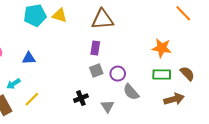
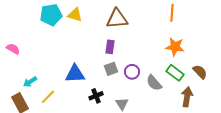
orange line: (183, 13) -> (172, 13), moved, turned 48
blue triangle: (29, 58) -> (75, 74), moved, size x1.5
green rectangle: (162, 75) -> (175, 73), turned 36
gray semicircle: (131, 92) -> (154, 83), moved
brown arrow: (174, 99) -> (187, 97), turned -66

